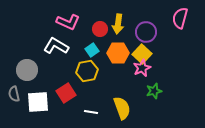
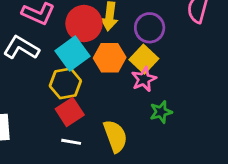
red circle: (100, 29) -> (84, 24), size x1.6
cyan square: (92, 50) -> (73, 53), size x1.6
red square: (66, 93) -> (70, 112), moved

